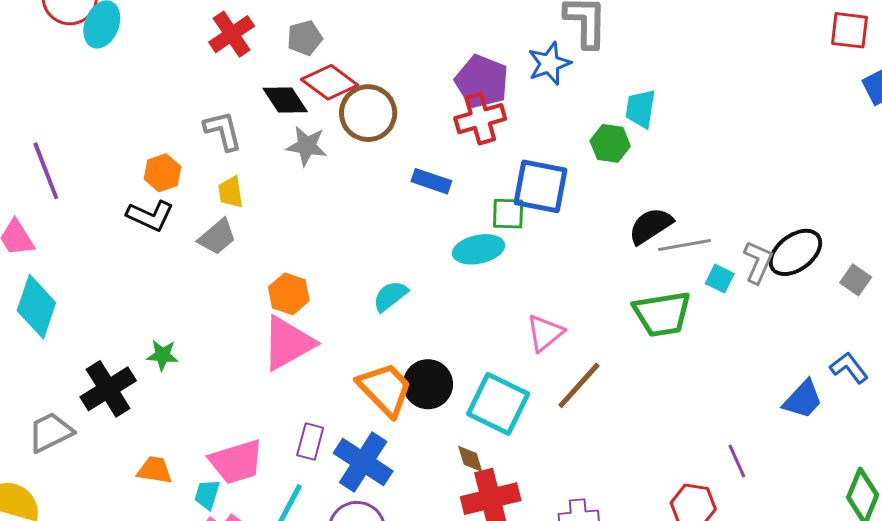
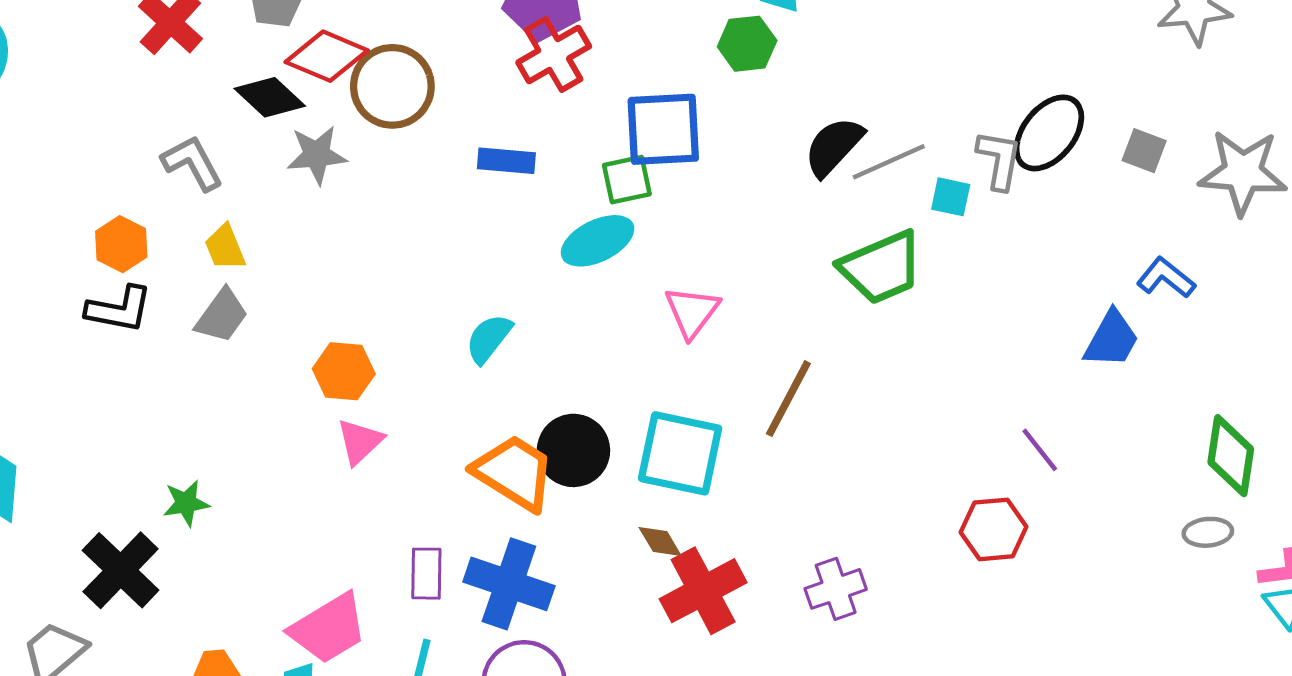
pink triangle: (545, 333) -> (692, 312), moved
pink triangle: (288, 343) -> (360, 442), size x0.6

